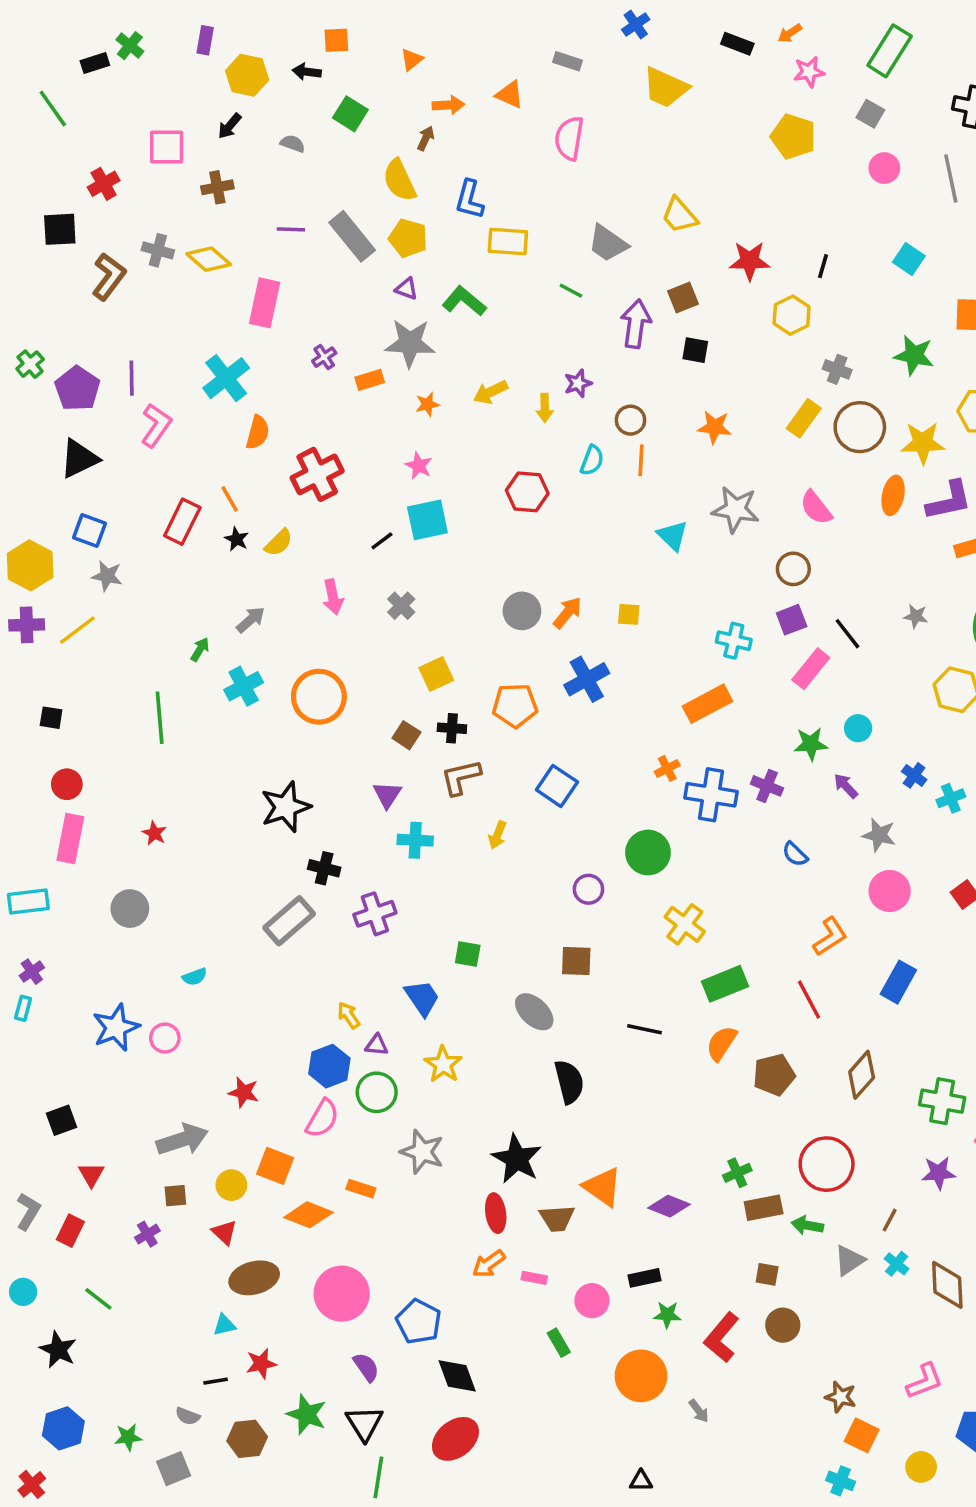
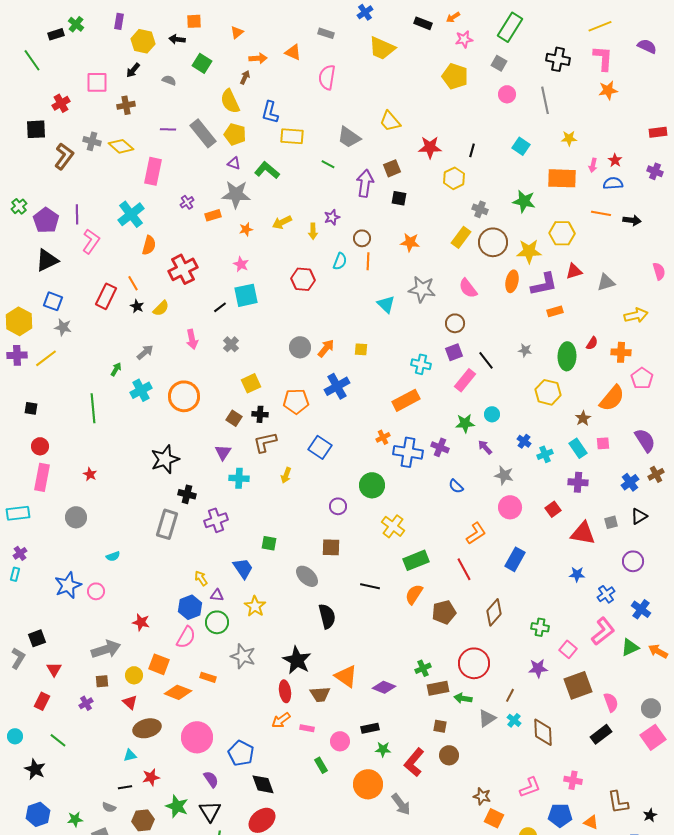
gray rectangle: (289, 921) -> (167, 524), turned -32
green cross: (942, 1101) -> (540, 627), size x0.7
gray L-shape: (28, 1211) -> (18, 658), moved
gray arrow: (699, 1411) -> (401, 804), size x1.6

